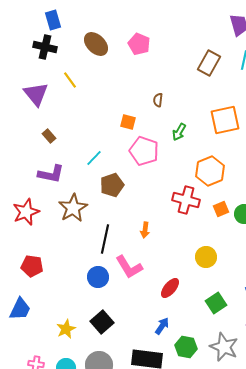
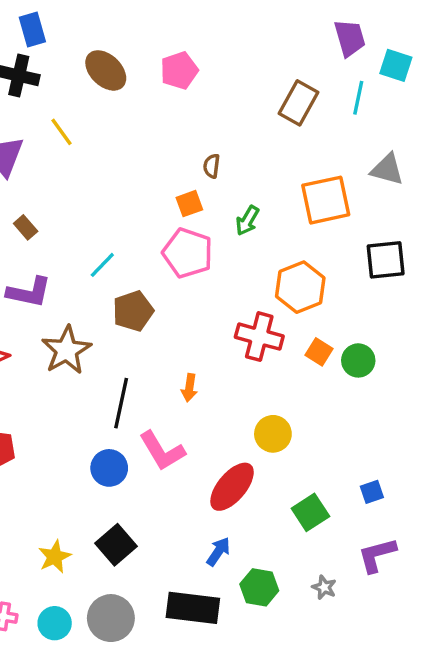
pink pentagon: (139, 44) -> (179, 70), turned 30
orange square: (128, 122) -> (189, 204), moved, turned -35
orange square: (221, 209) -> (319, 352), turned -35
yellow circle: (206, 257) -> (273, 434), moved
red ellipse: (170, 288) -> (232, 487), size x1.4
gray star: (224, 347) -> (324, 587), size x0.5

